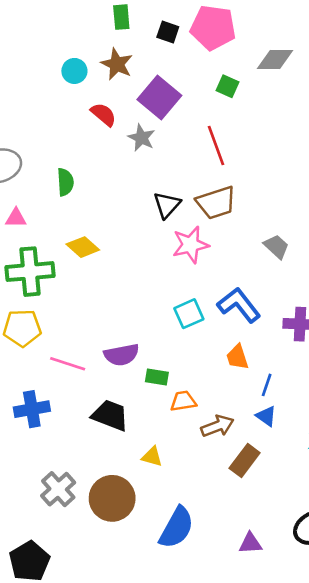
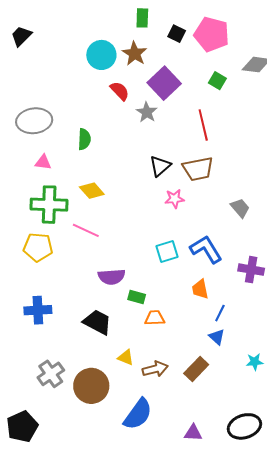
cyan circle: (74, 71) -> (101, 55), size x1.5
pink star: (191, 245) -> (174, 199), size x0.7
pink line: (68, 364) -> (86, 230), moved
brown arrow: (217, 426) -> (155, 369), moved

